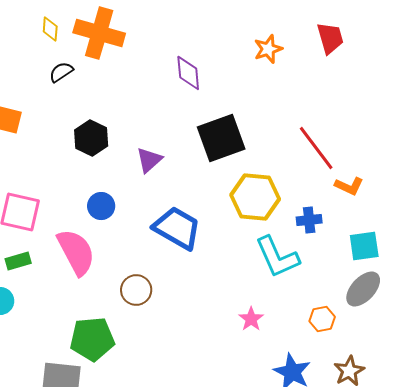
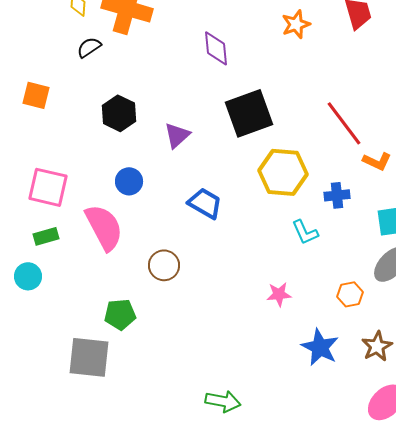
blue trapezoid: (177, 228) -> (205, 203), size x0.7
cyan L-shape: (277, 257) -> (305, 232), size x0.6
pink star: (251, 319) -> (279, 294), turned 30
green pentagon: (92, 339) -> (120, 314), size x0.7

